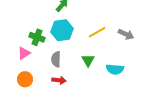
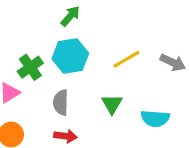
green cross: (37, 37) -> (30, 67), turned 35

